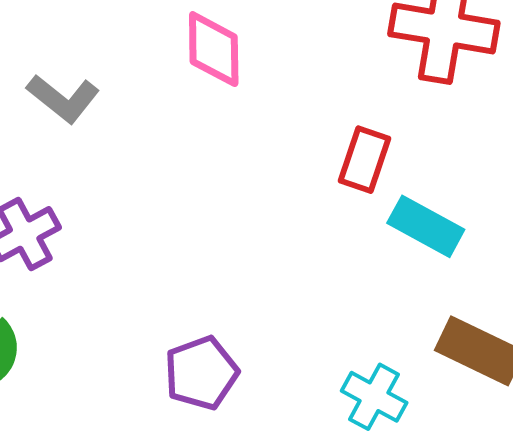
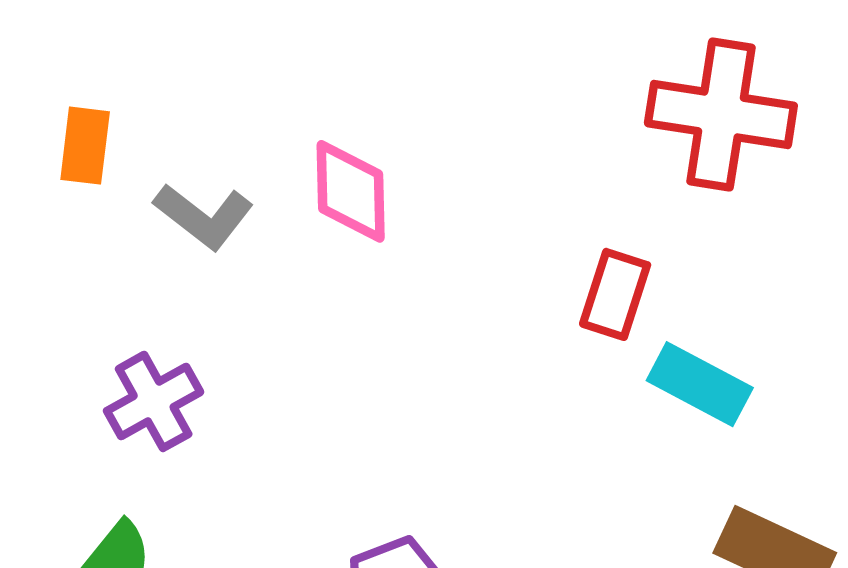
pink diamond: (214, 49) -> (351, 191), moved

